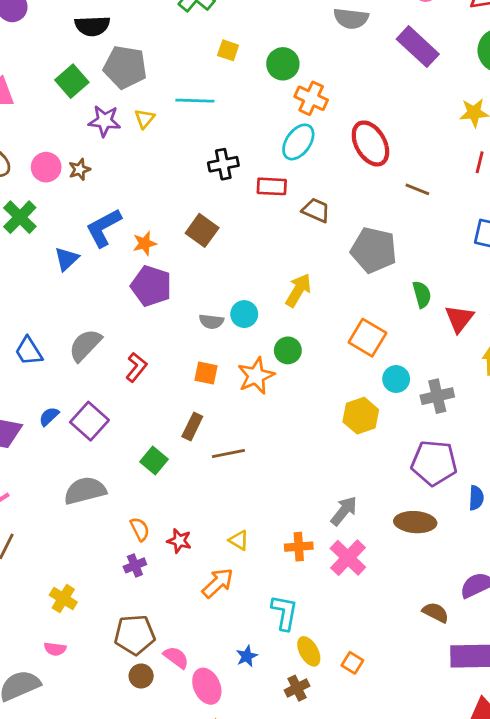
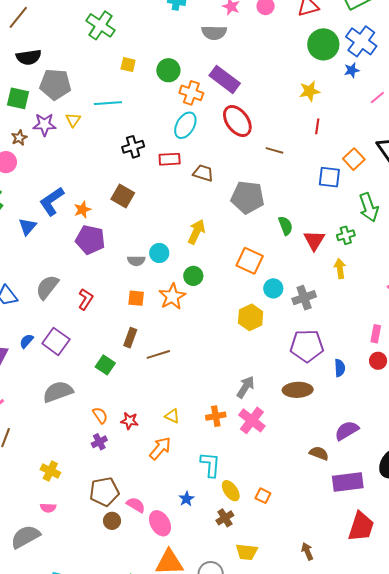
purple rectangle: (418, 47) -> (225, 79), moved
green square: (72, 81) -> (18, 98), turned -30
brown star: (80, 169) -> (19, 138), moved

